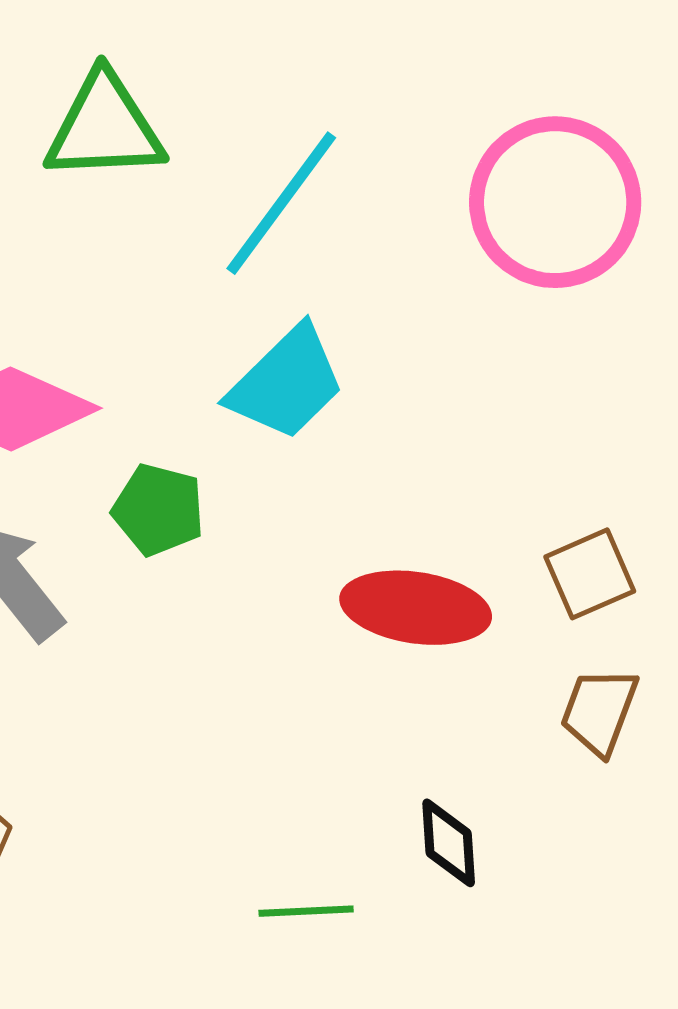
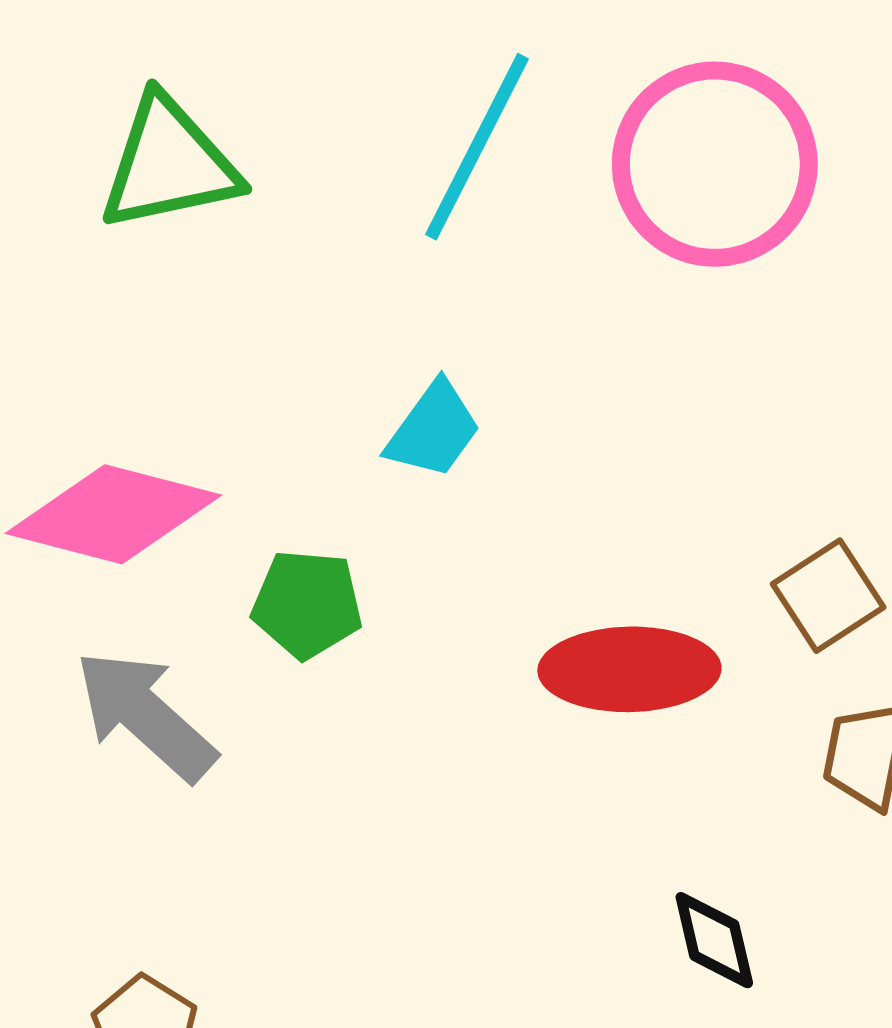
cyan line: (281, 203) -> (477, 147), moved
cyan trapezoid: (286, 383) -> (433, 430), size x0.7

